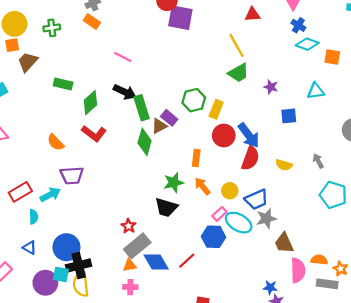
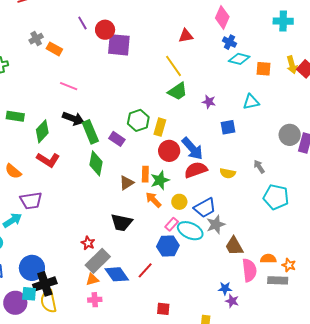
orange rectangle: (92, 21) -> (54, 49), moved
brown triangle: (159, 126) -> (127, 183), moved
red semicircle: (250, 158) -> (196, 170), turned -125
green star: (174, 183) -> (160, 180), moved

